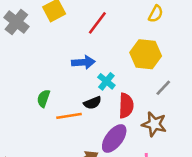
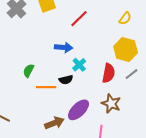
yellow hexagon: (146, 54) -> (126, 49), moved
gray line: (163, 88) -> (132, 74), moved
red semicircle: (126, 106) -> (109, 73), moved

